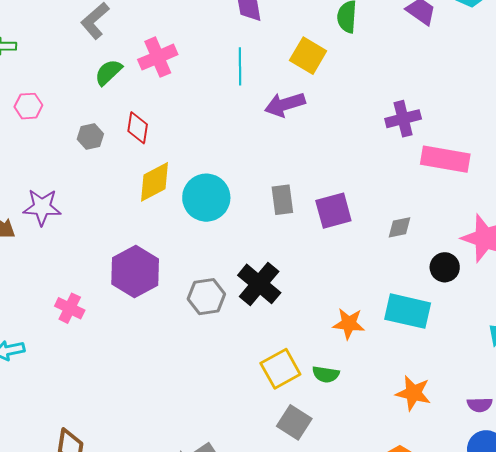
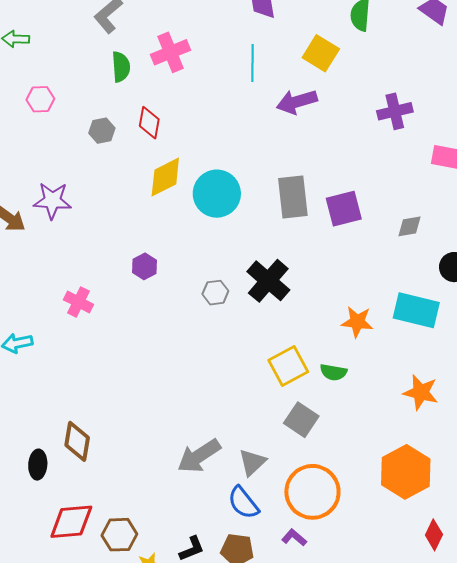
green semicircle: (108, 72) -> (121, 67), turned 128
purple cross: (403, 119) -> (395, 111), moved
gray rectangle: (282, 200) -> (293, 197), size x1.4
purple hexagon: (135, 272) -> (144, 266), size x0.5
gray hexagon: (206, 297) -> (215, 293), size x0.7

